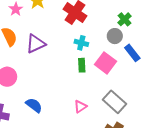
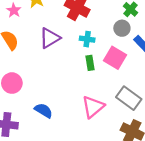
purple triangle: (36, 44) -> (50, 38), moved
pink triangle: (80, 107) -> (93, 107), size x1.6

